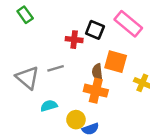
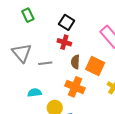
black square: (95, 30) -> (67, 22), moved
brown semicircle: (97, 72) -> (75, 62), moved
gray triangle: (27, 78) -> (22, 53), moved

